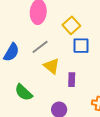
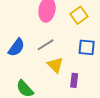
yellow square: (71, 25) -> (79, 15), moved

